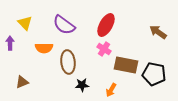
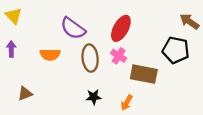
yellow triangle: (25, 23) -> (14, 16), moved
brown arrow: (158, 32) -> (189, 22), moved
brown ellipse: (68, 62) -> (90, 58), moved
black pentagon: (154, 74) -> (176, 50), moved

